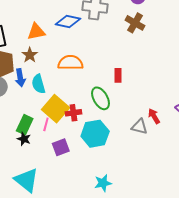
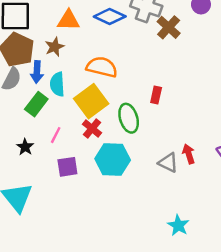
brown cross: (135, 23) -> (169, 27), moved
yellow square: (56, 109) -> (91, 101), moved
red cross: (73, 113) -> (92, 128), turned 35
green rectangle: (25, 125) -> (36, 104), moved
cyan star: (103, 183) -> (178, 225), moved, turned 30

